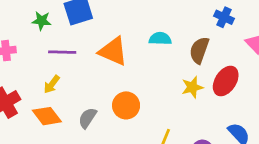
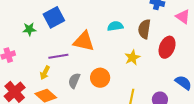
purple line: (62, 52) -> (58, 56), moved
yellow star: (192, 87) -> (132, 57), moved
gray semicircle: (87, 118) -> (74, 81), moved

